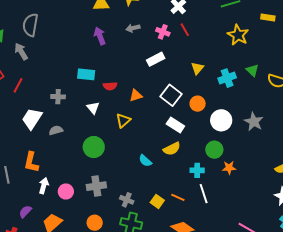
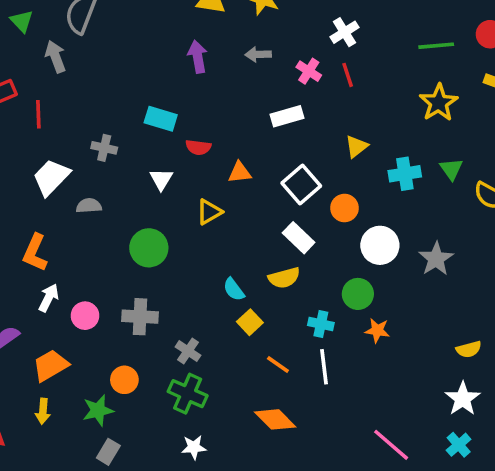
red line: (18, 85) -> (38, 114), turned -42
yellow square: (157, 201) -> (250, 322), moved

